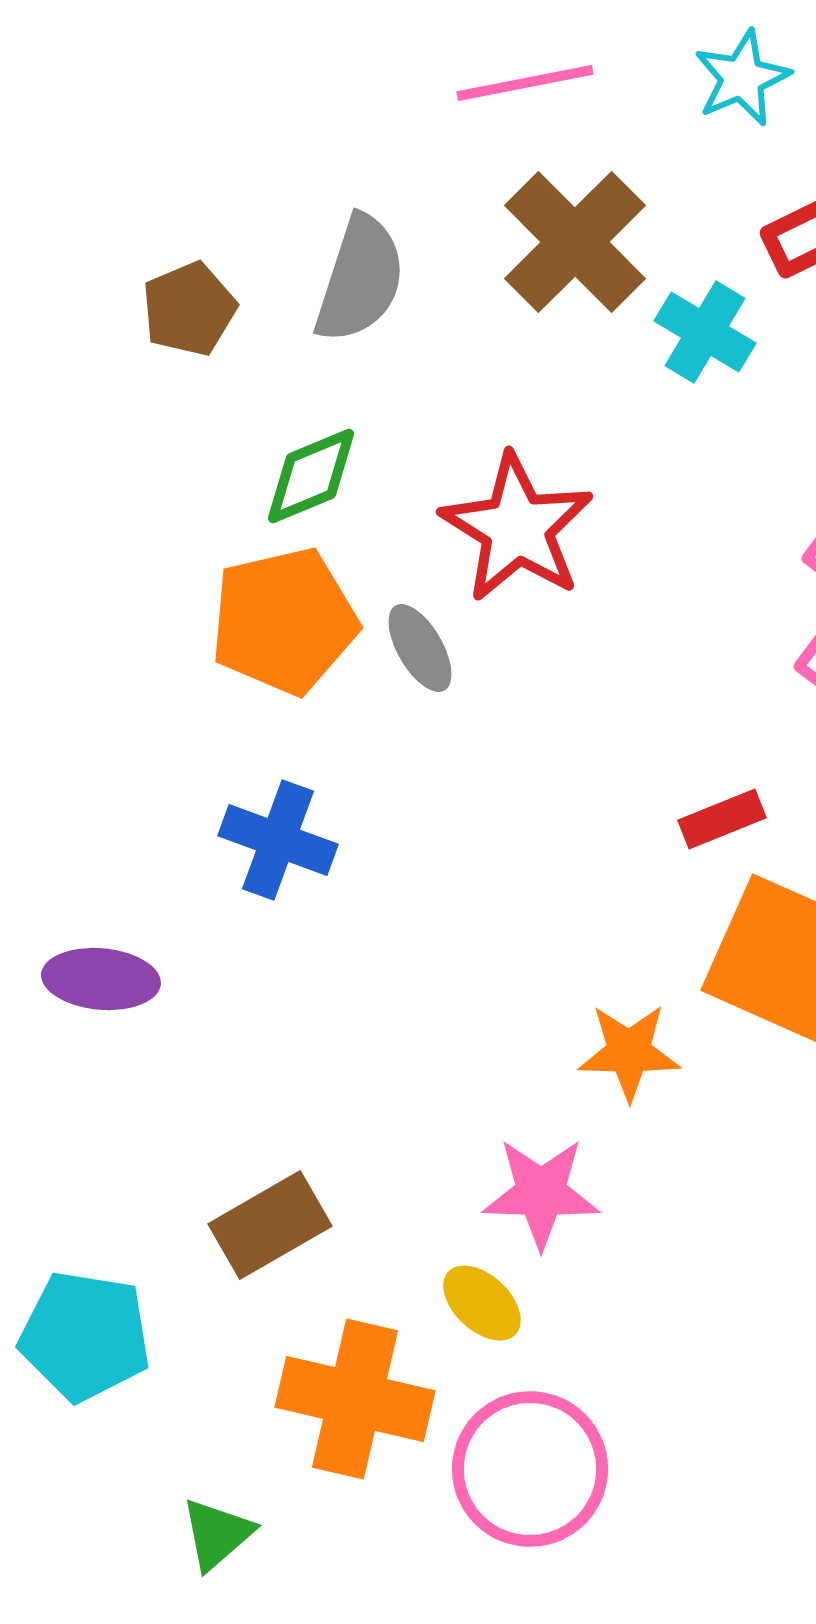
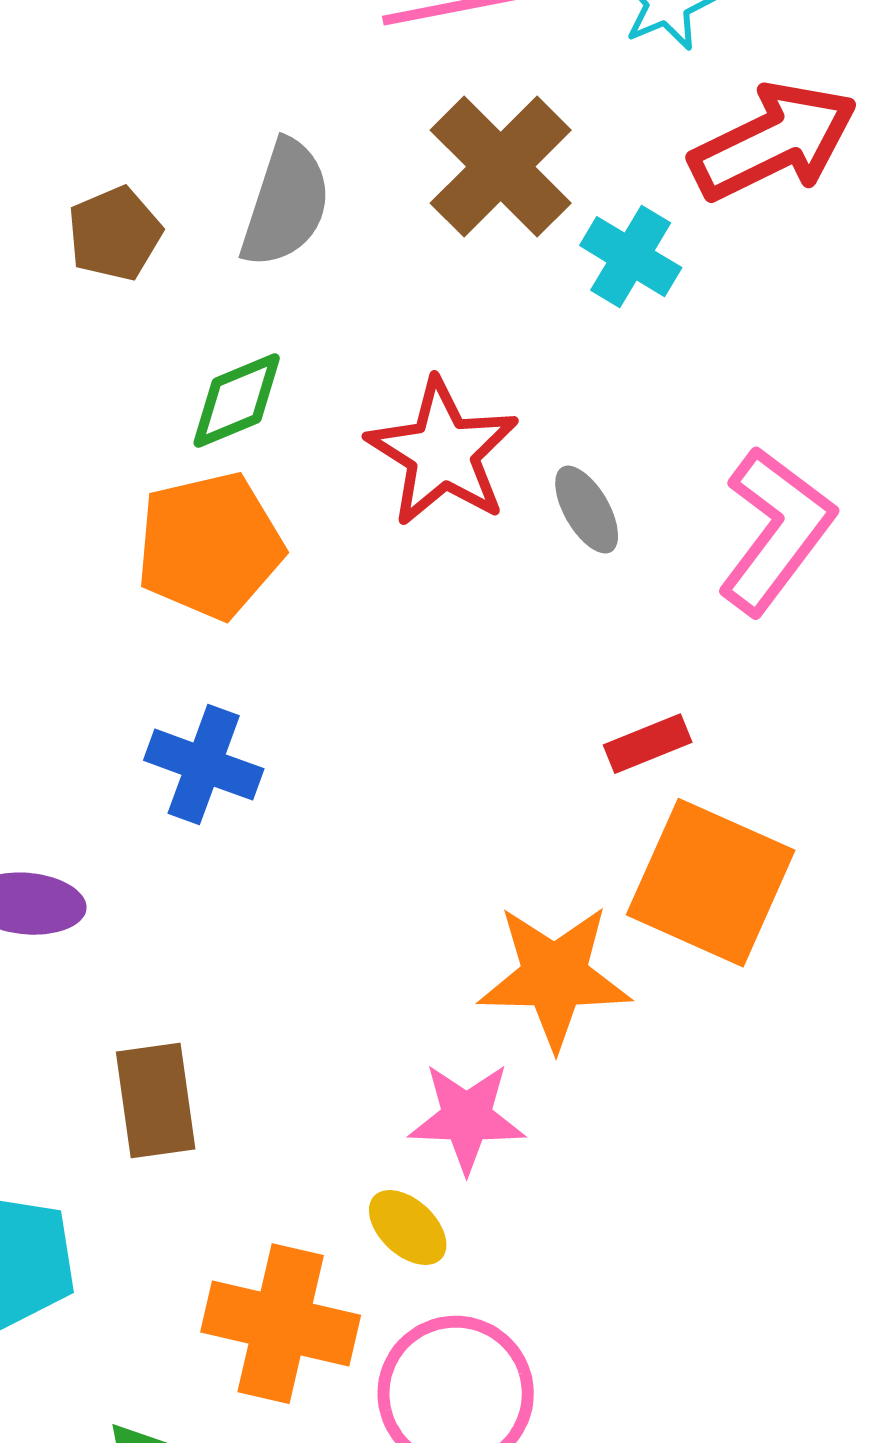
gray ellipse: (420, 648) -> (587, 510), moved
orange star: (629, 1052) -> (555, 977), size x1.5
brown rectangle: (270, 1225) -> (156, 1101), moved, turned -68

